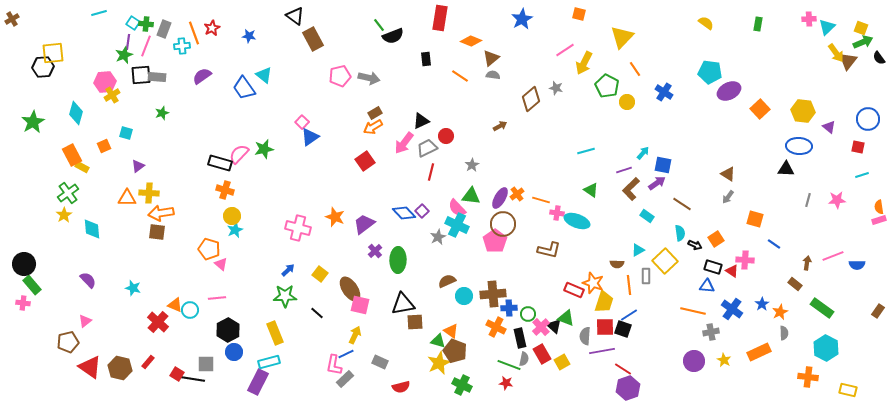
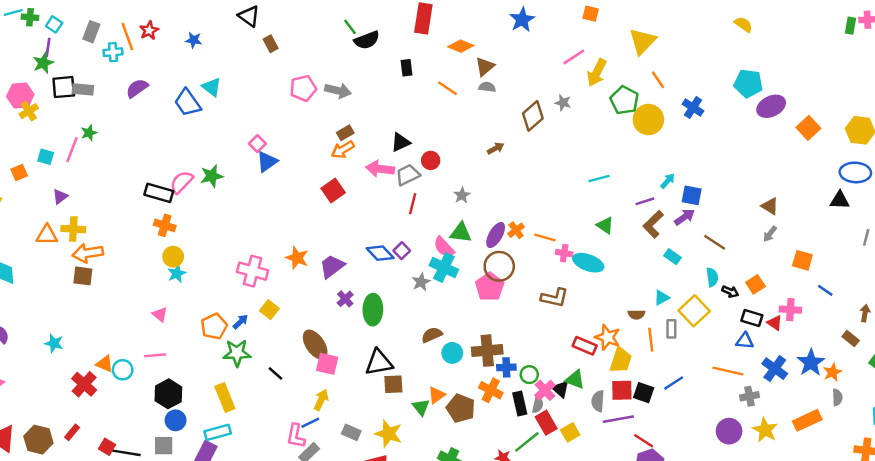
green cross: (146, 24) -> (30, 17), moved
green rectangle: (758, 24) -> (851, 26), moved
brown rectangle: (313, 39) -> (271, 44), size x0.6
pink line: (146, 46) -> (72, 150), moved
yellow circle: (627, 102) -> (648, 120), size x1.6
pink arrow: (404, 143) -> (380, 169), turned 60
orange pentagon: (209, 249) -> (214, 326), moved, turned 30
yellow square: (320, 274) -> (269, 310), moved
blue star: (762, 304) -> (811, 363), size x1.6
blue line: (629, 315) -> (674, 383), moved
orange triangle: (451, 331) -> (437, 395), turned 49
green triangle: (438, 341) -> (421, 407), turned 35
brown pentagon: (455, 351) -> (461, 408), moved
gray semicircle: (524, 359) -> (538, 405), moved
yellow star: (724, 360) -> (765, 430), size x1.5
yellow star: (439, 363) -> (389, 434), moved, turned -30
gray square: (206, 364) -> (164, 446), moved
green line: (509, 365) -> (527, 442), moved, turned -60

